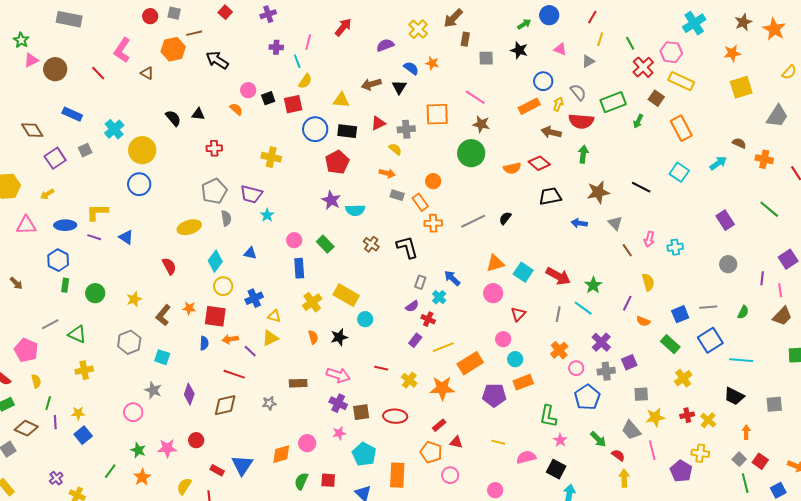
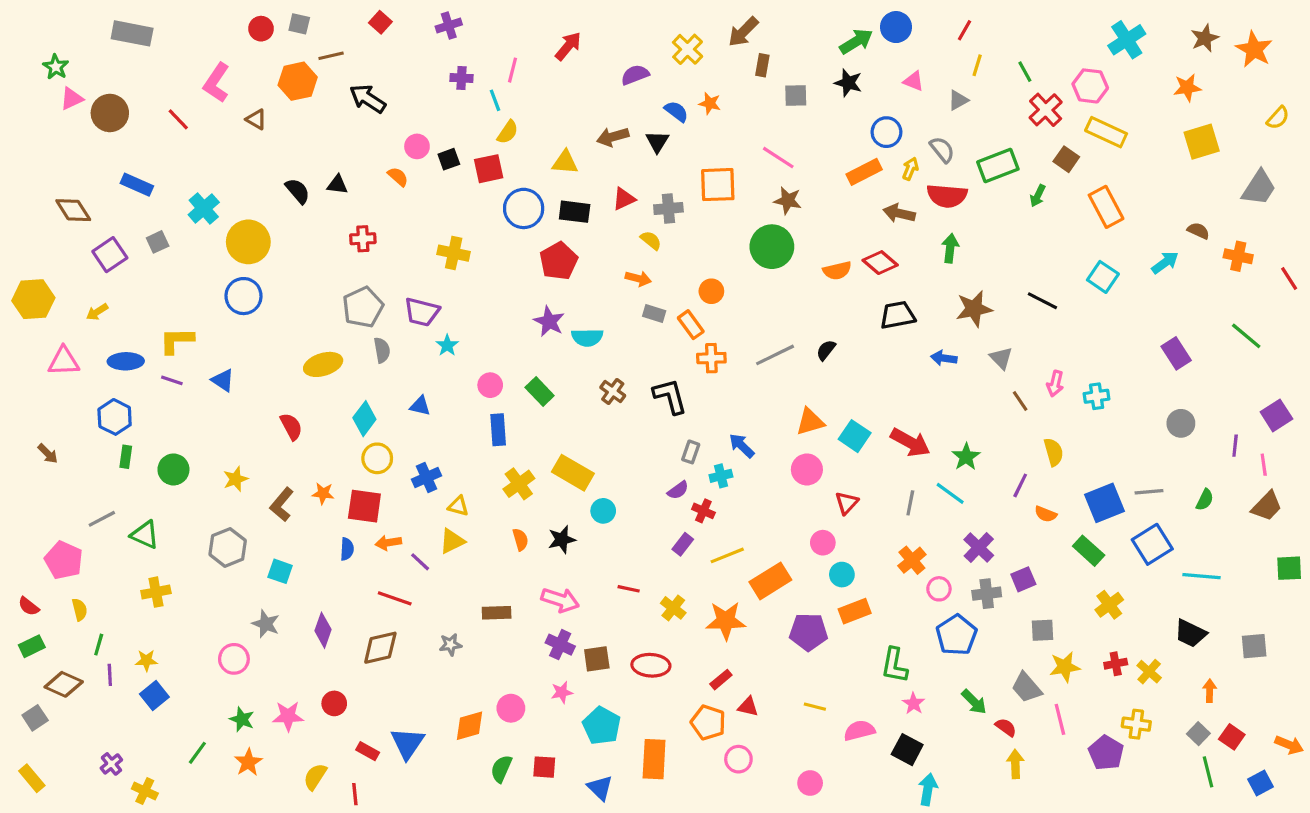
green arrow: (524, 24) -> (856, 41), size x1.5
cyan cross: (439, 297) -> (721, 476), turned 32
blue square: (680, 314) -> (1105, 503), size x1.4

